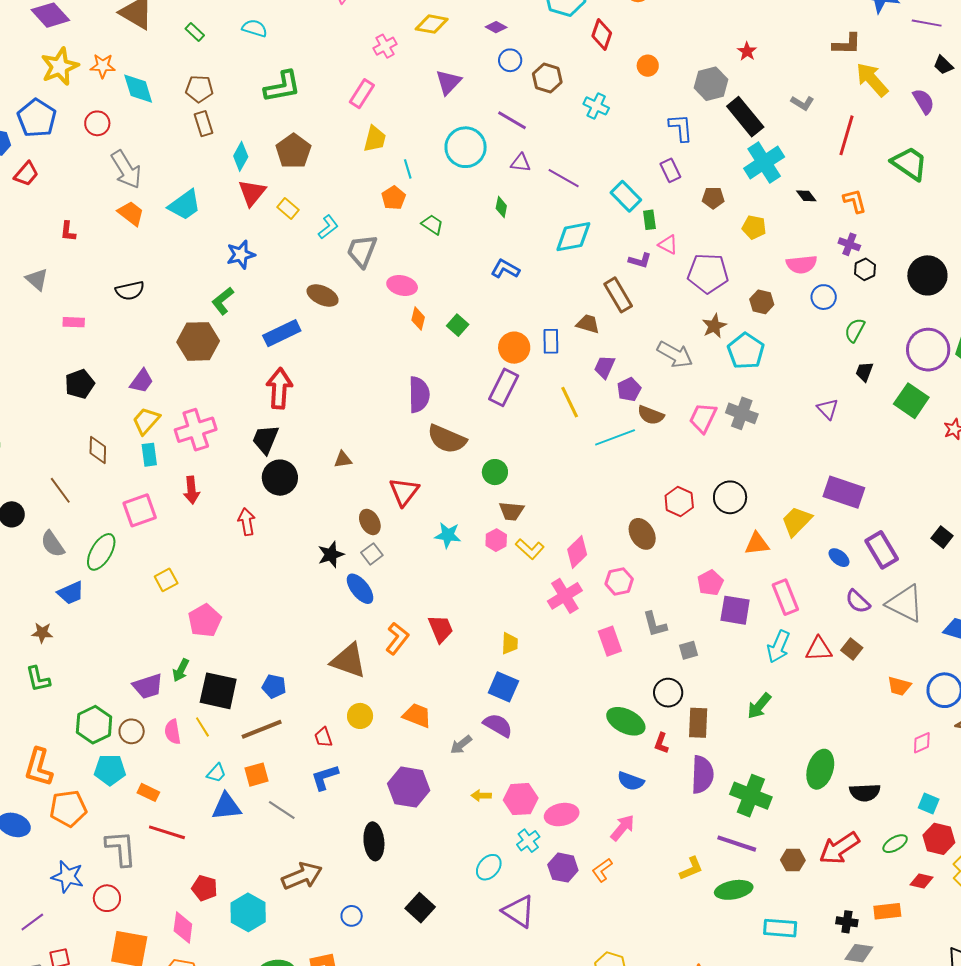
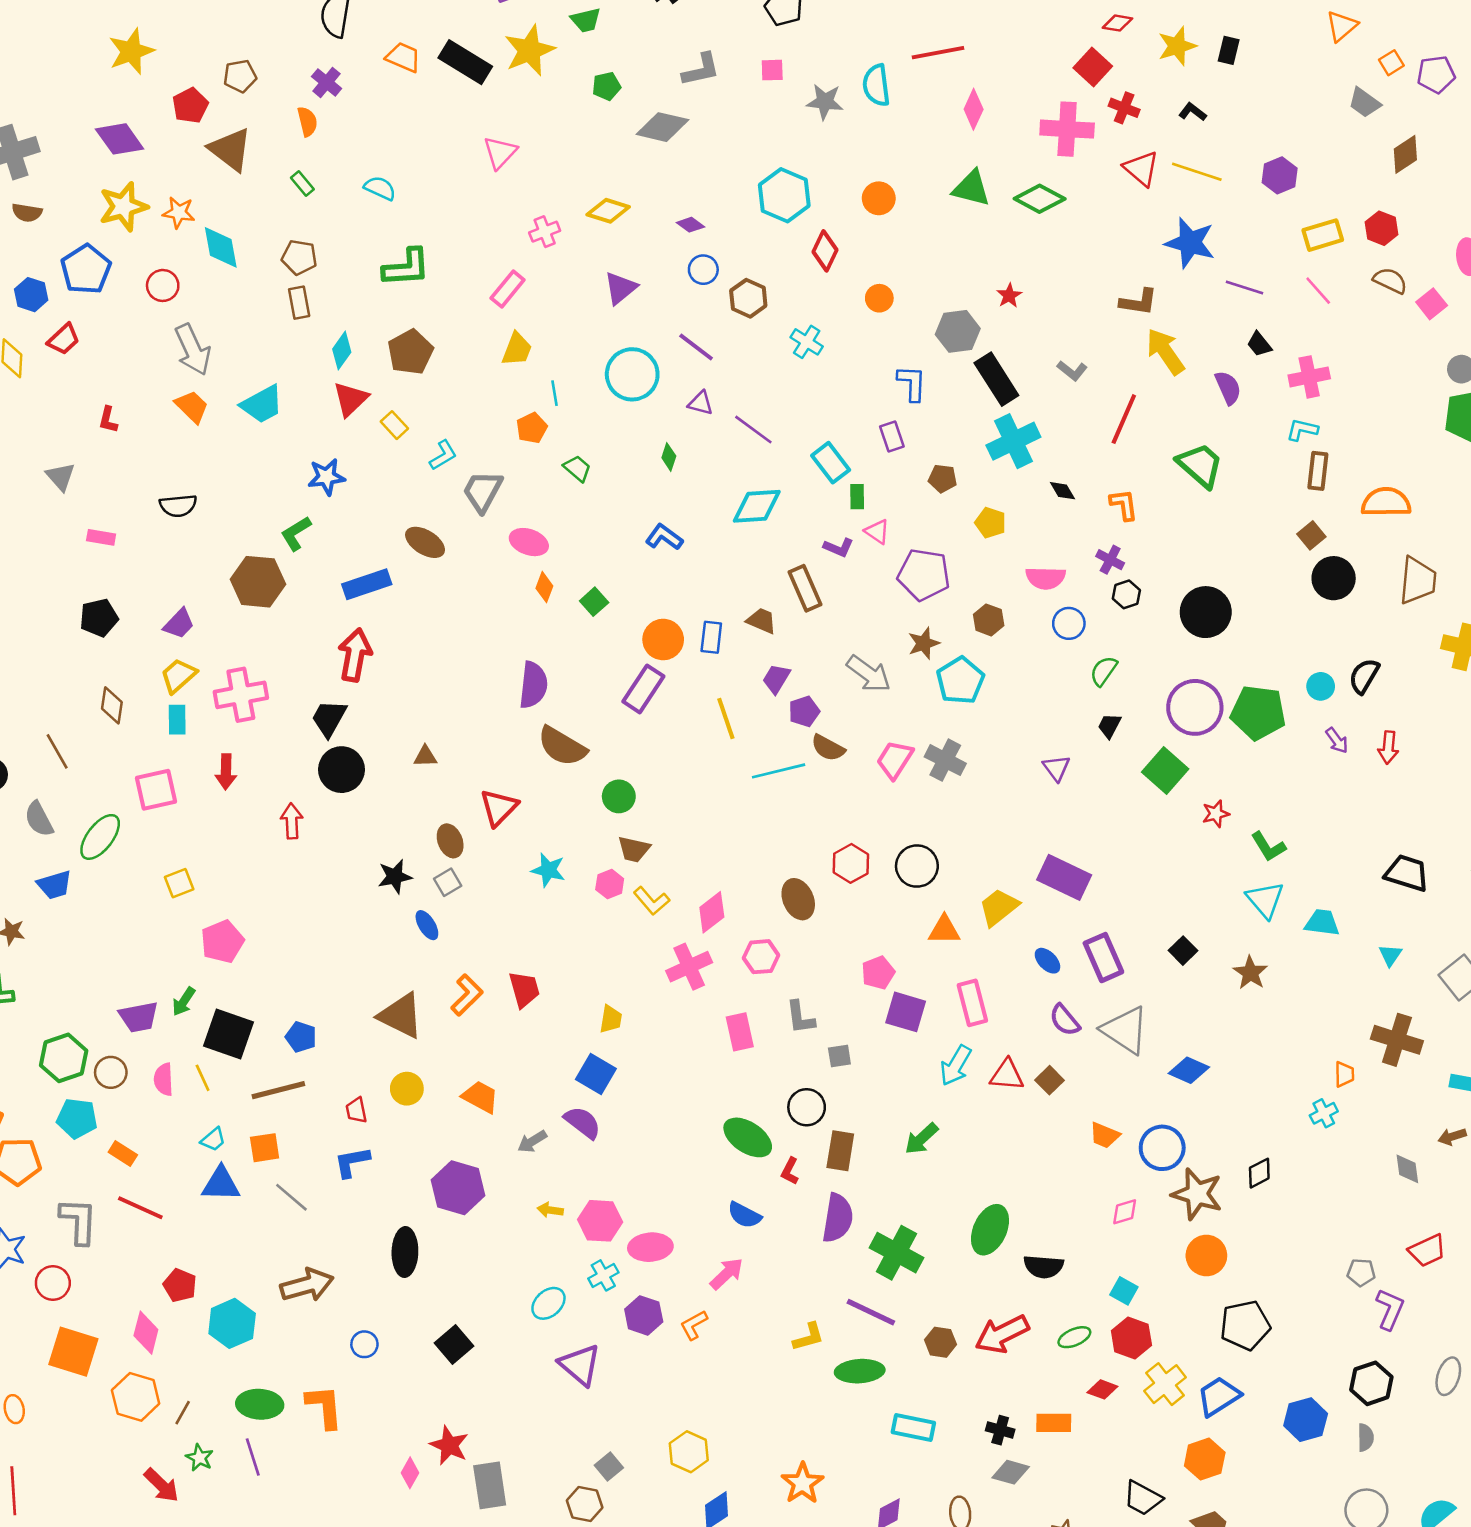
blue ellipse: (360, 589) -> (427, 925), size x0.7

